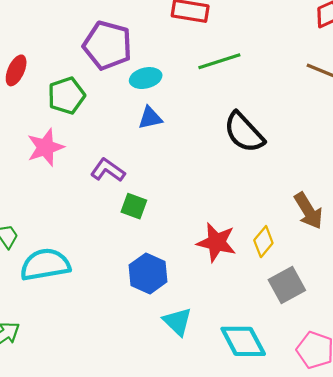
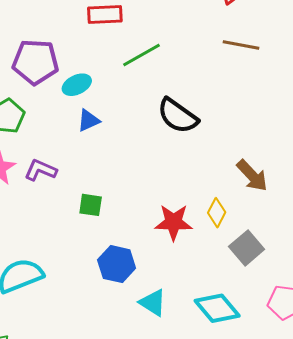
purple L-shape: (108, 170) -> (41, 170), moved

